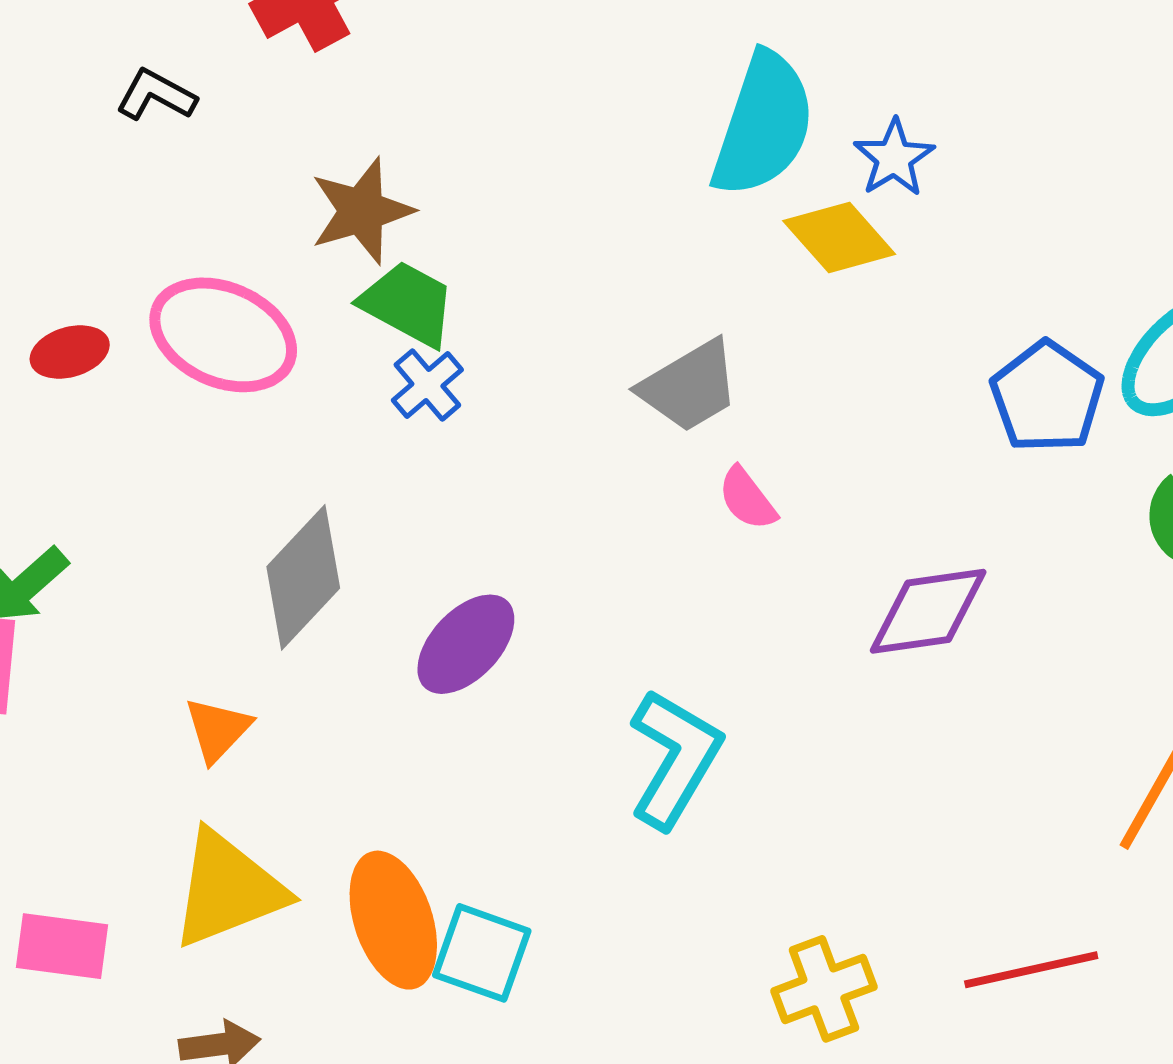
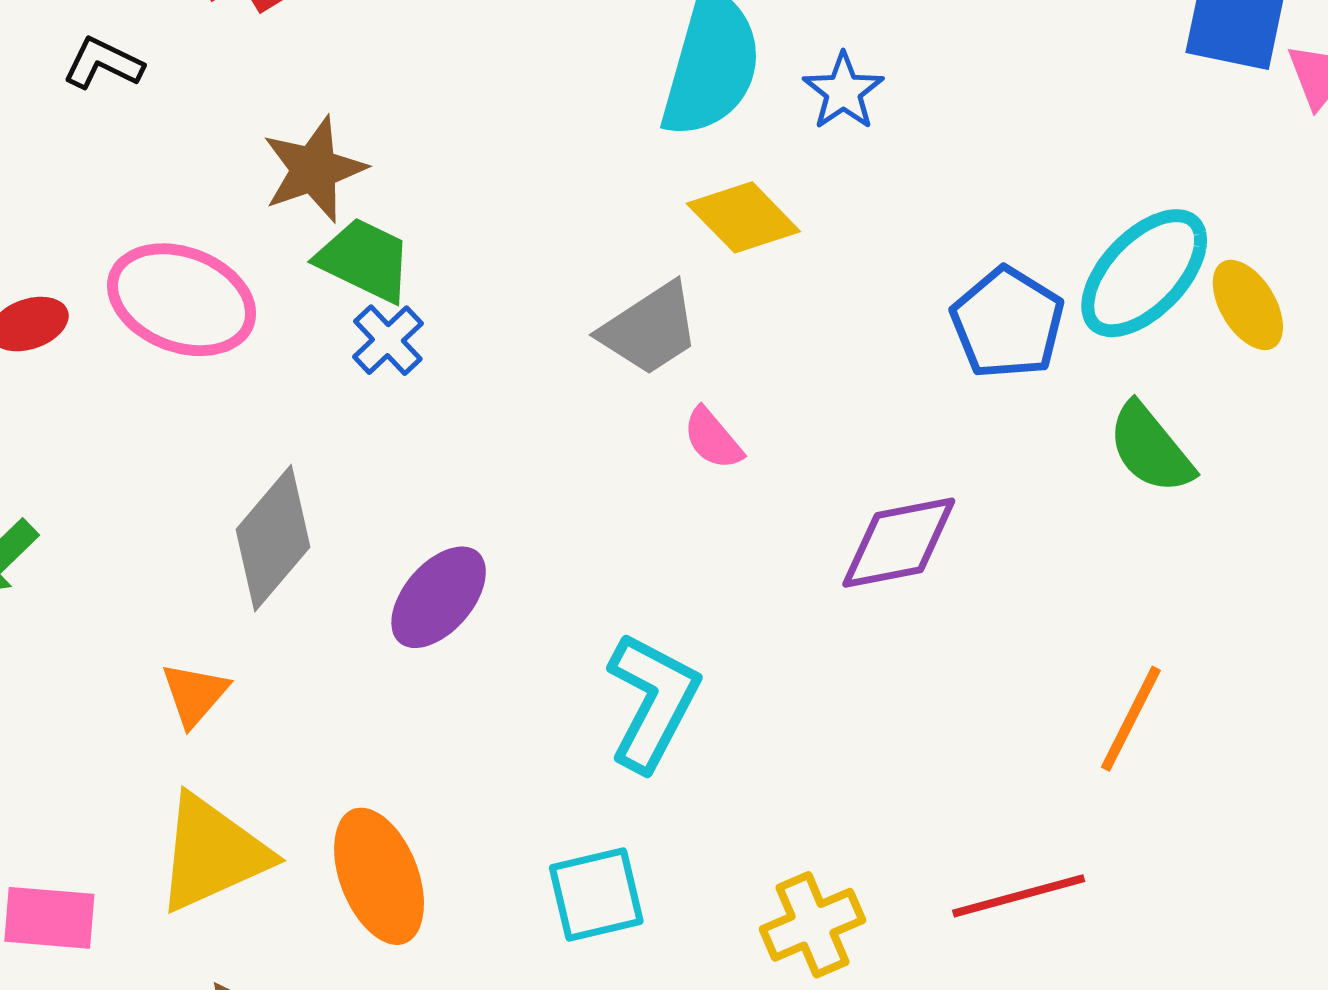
yellow diamond: (839, 237) -> (743, 217), moved
cyan square: (482, 953) -> (596, 895), moved, turned -30

